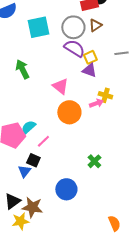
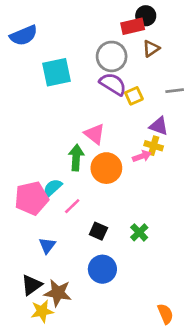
brown triangle: (95, 25) -> (151, 49), moved
cyan square: (38, 27) -> (56, 72), moved
green arrow: (22, 69) -> (76, 158), moved, turned 30
purple triangle: (89, 70) -> (159, 126), moved
black square: (33, 160) -> (98, 231), moved

